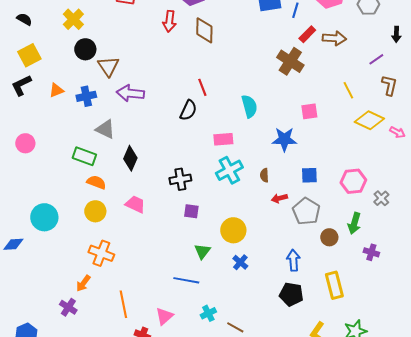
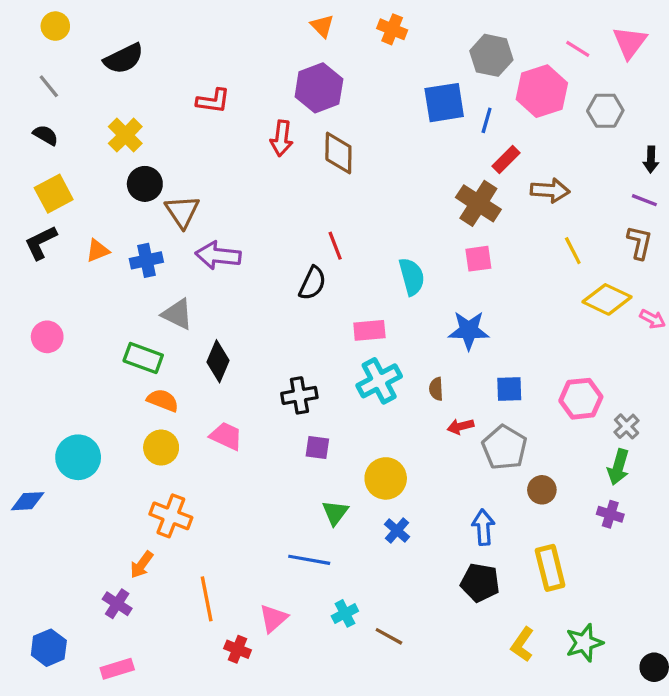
brown arrow: (334, 38) -> (550, 190), moved
purple line: (376, 59) -> (644, 200), moved, turned 56
pink square: (309, 111) -> (478, 259), moved
green arrow: (354, 223) -> (618, 467), moved

